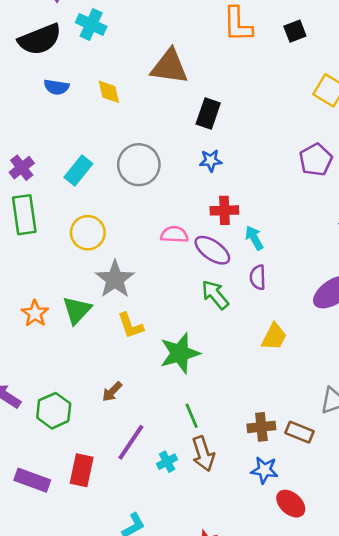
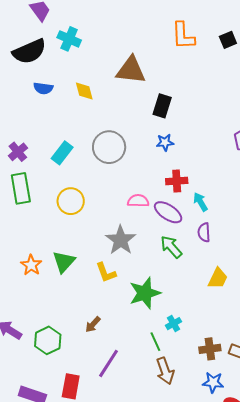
gray star: (115, 279) -> (121, 240), moved
cyan cross: (167, 462) -> (173, 324), moved

